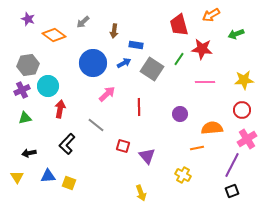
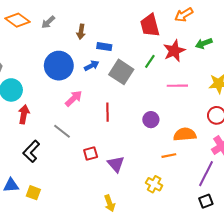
green arrow: (236, 34) -> (204, 43), moved
orange diamond: (54, 35) -> (17, 20), moved
red star: (202, 49) -> (174, 51), turned -30
red square: (123, 146) -> (91, 153), turned -32

